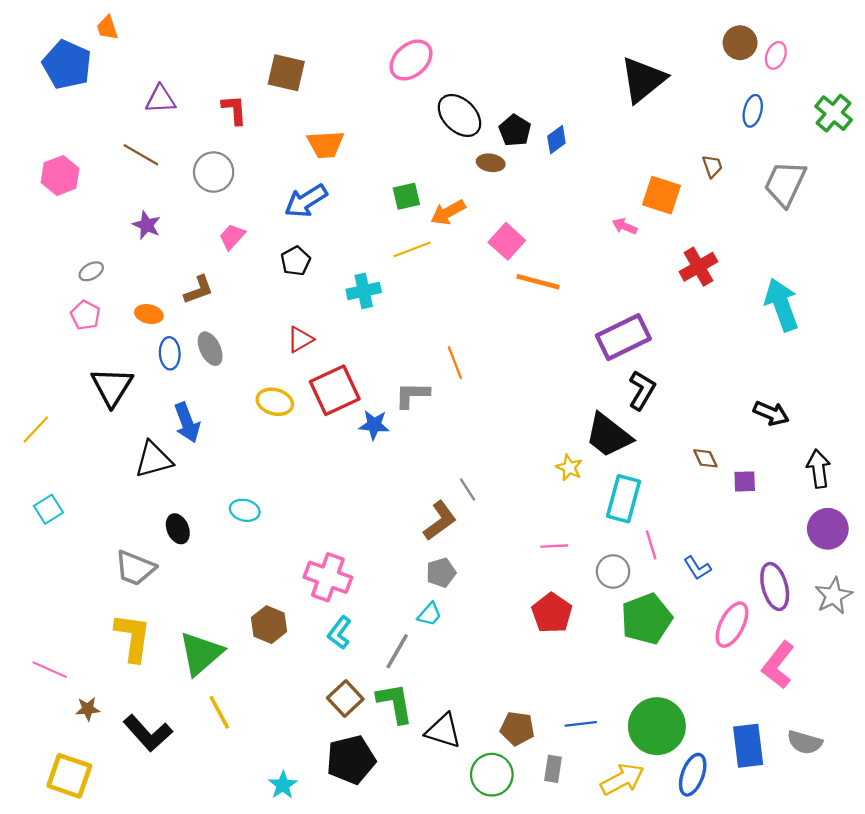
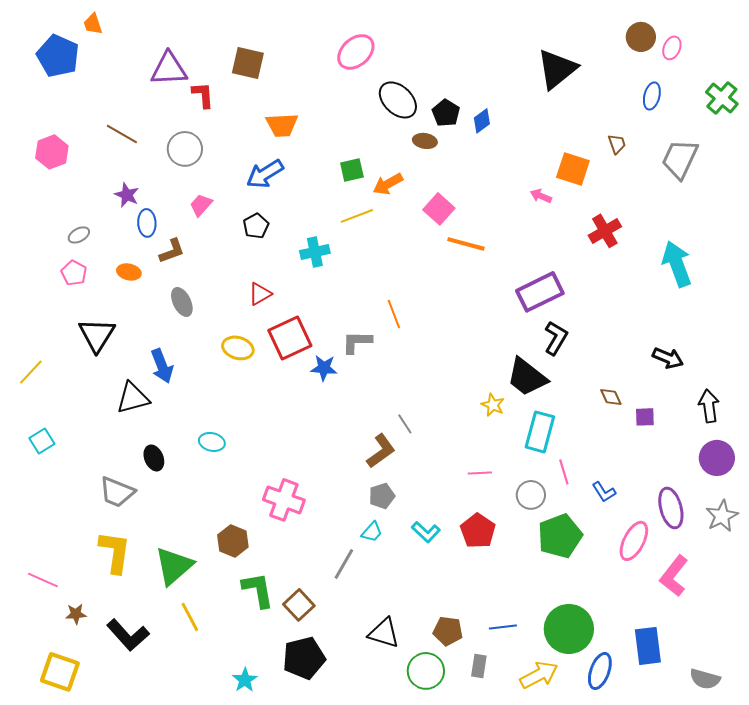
purple triangle: (160, 99) -> (169, 69), moved, size x1.4
blue ellipse: (170, 353) -> (147, 223), moved
cyan L-shape: (339, 633) -> (426, 532), moved, turned -84
green L-shape: (395, 703) -> (258, 590), moved
gray semicircle: (805, 742) -> (705, 679), moved

